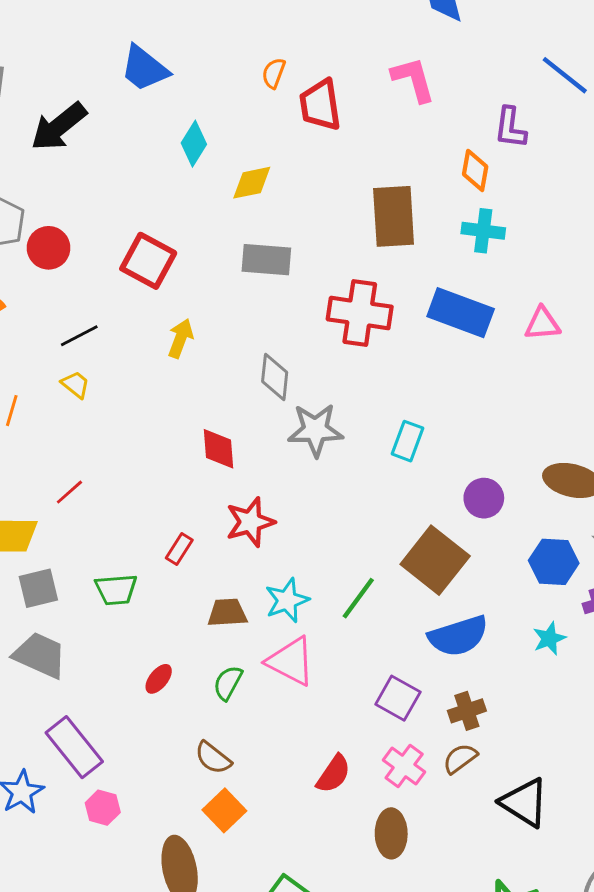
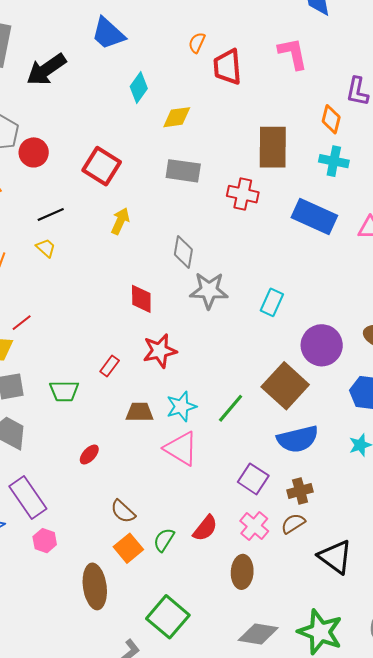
red cross: (360, 313) -> (243, 194), moved, size x0.7
red line: (69, 492) -> (22, 323), moved
purple circle: (484, 498) -> (322, 345), size x1.5
green semicircle: (228, 683) -> (164, 540), moved

